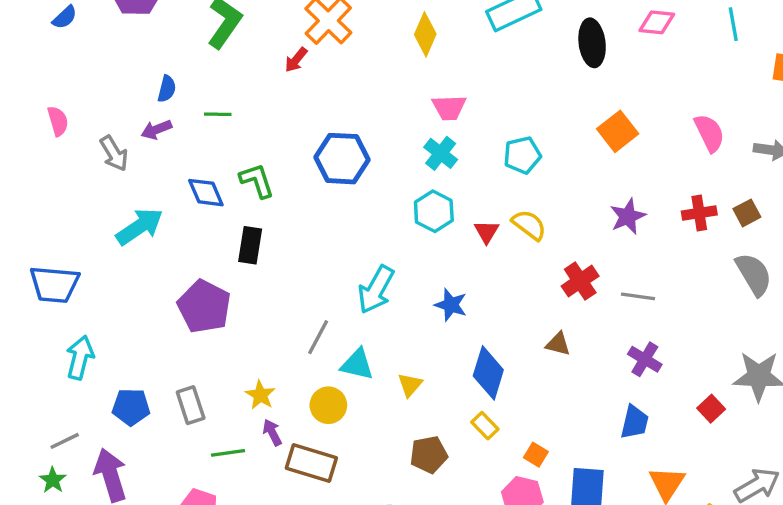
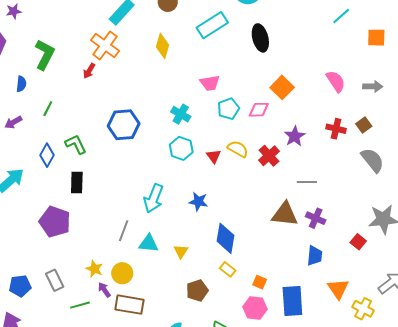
pink diamond: (657, 22) -> (259, 110), moved
cyan line: (733, 24) -> (341, 16), turned 66
blue semicircle: (167, 89) -> (21, 84), moved
pink trapezoid: (449, 107) -> (210, 83), moved
green line: (218, 114) -> (48, 109), turned -56
blue diamond: (206, 193) -> (47, 155), turned 60
red cross: (699, 213) -> (336, 129), turned 30
red cross: (580, 281) -> (269, 156), moved
brown triangle: (558, 344) -> (285, 214), moved, size x1.8
yellow circle: (328, 405) -> (122, 273), moved

